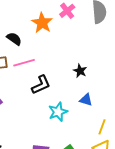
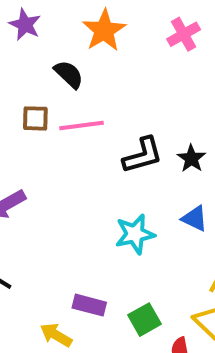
orange star: (42, 23) -> (104, 30), moved
black L-shape: (41, 85) -> (143, 155), moved

